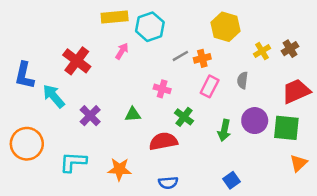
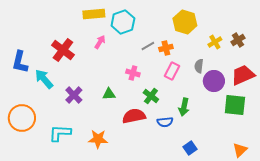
purple circle: (255, 121) -> (214, 81), moved
orange triangle: (299, 163) -> (240, 150), moved
blue semicircle: (168, 183) -> (165, 122), moved

